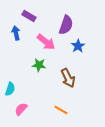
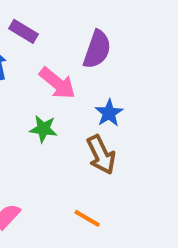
blue star: (78, 46) -> (109, 113), moved

